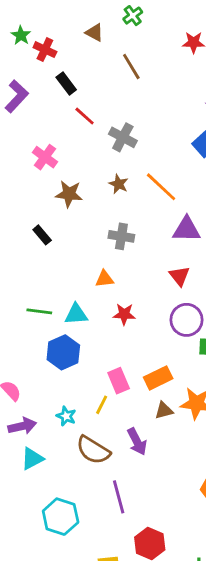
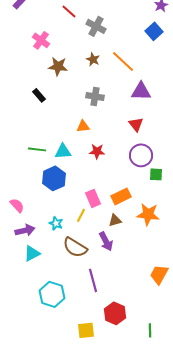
brown triangle: (164, 410) -> (115, 220), moved

